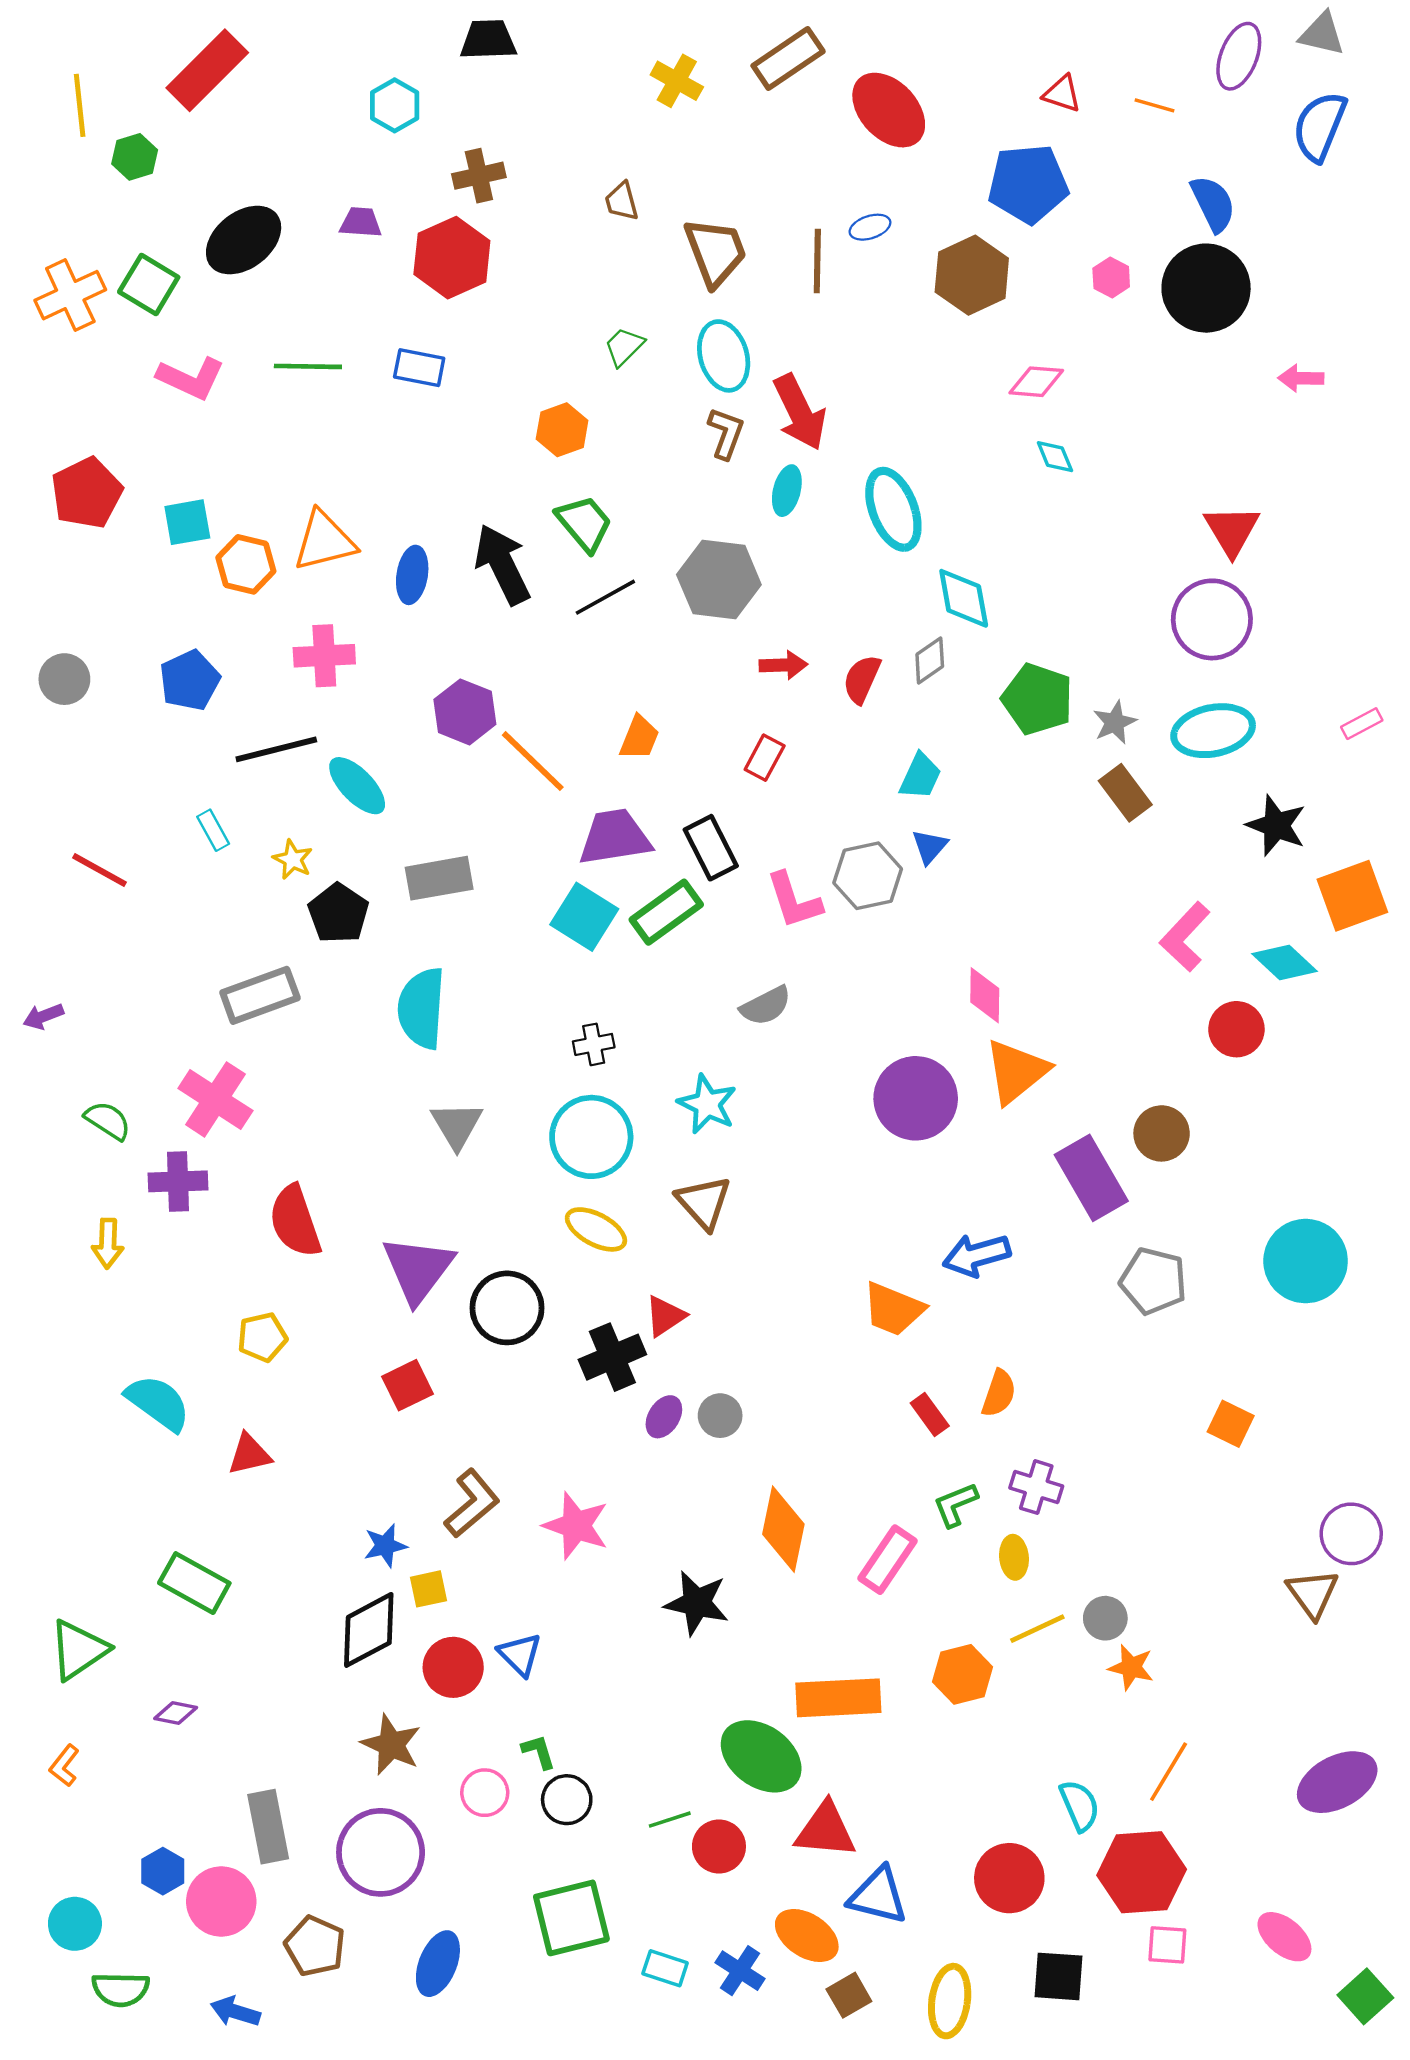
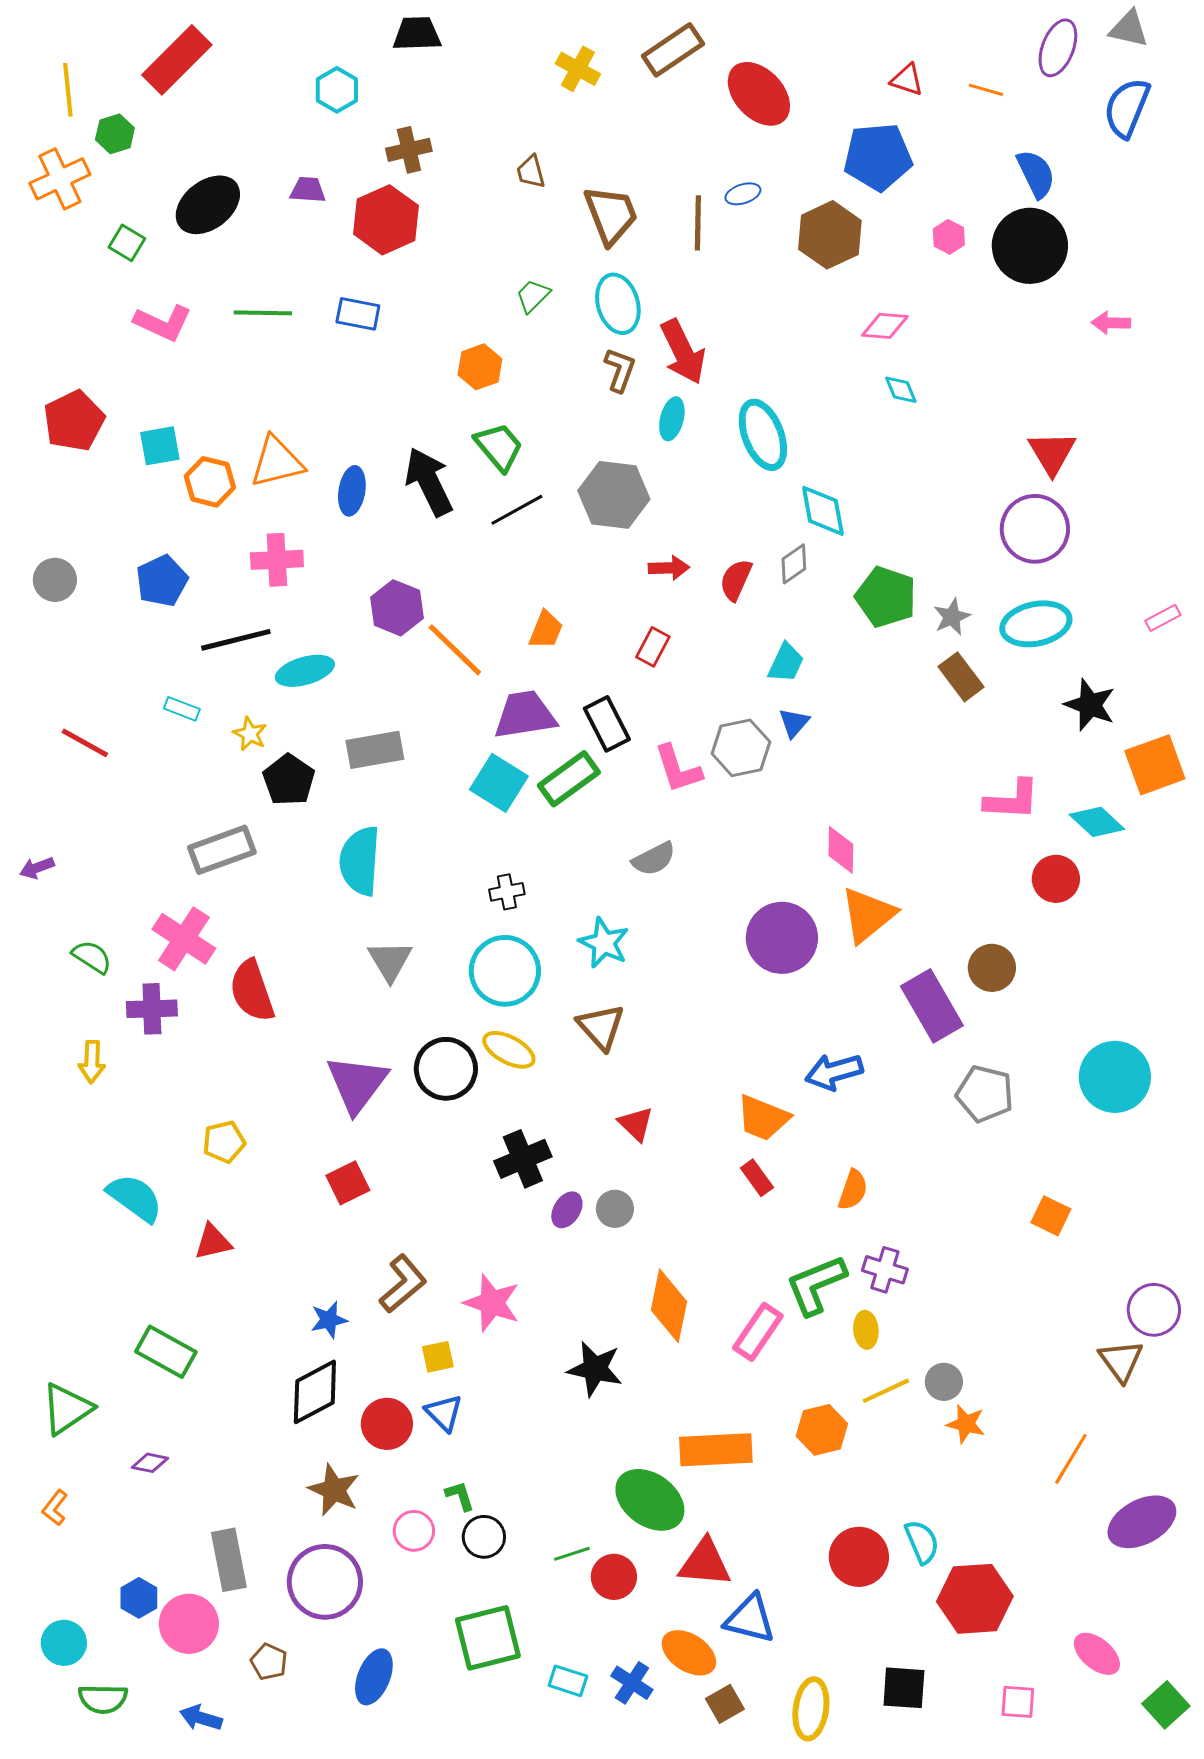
green square: (149, 285) -> (127, 243), size x0.7
orange cross: (70, 295) -> (60, 179), moved
cyan ellipse: (357, 786) -> (305, 671), turned -62
cyan rectangle: (213, 830) -> (182, 709), turned -40
pink L-shape: (1185, 937) -> (1012, 800), turned -130
red semicircle: (295, 1221) -> (252, 991), moved
black circle: (507, 1308) -> (446, 1069), moved
red triangle: (665, 1316) -> (636, 1124), moved, turned -42
red rectangle: (930, 1414) -> (757, 1178), moved
green L-shape: (955, 1505) -> (816, 1285), size x1.6
yellow square: (429, 1589) -> (438, 1357), moved
orange line: (1169, 1772) -> (1071, 1459), moved
red circle: (1009, 1878) -> (859, 1557), moved
pink square: (1167, 1945) -> (1018, 1702), moved
brown pentagon: (315, 1946) -> (269, 1662), size x0.7

